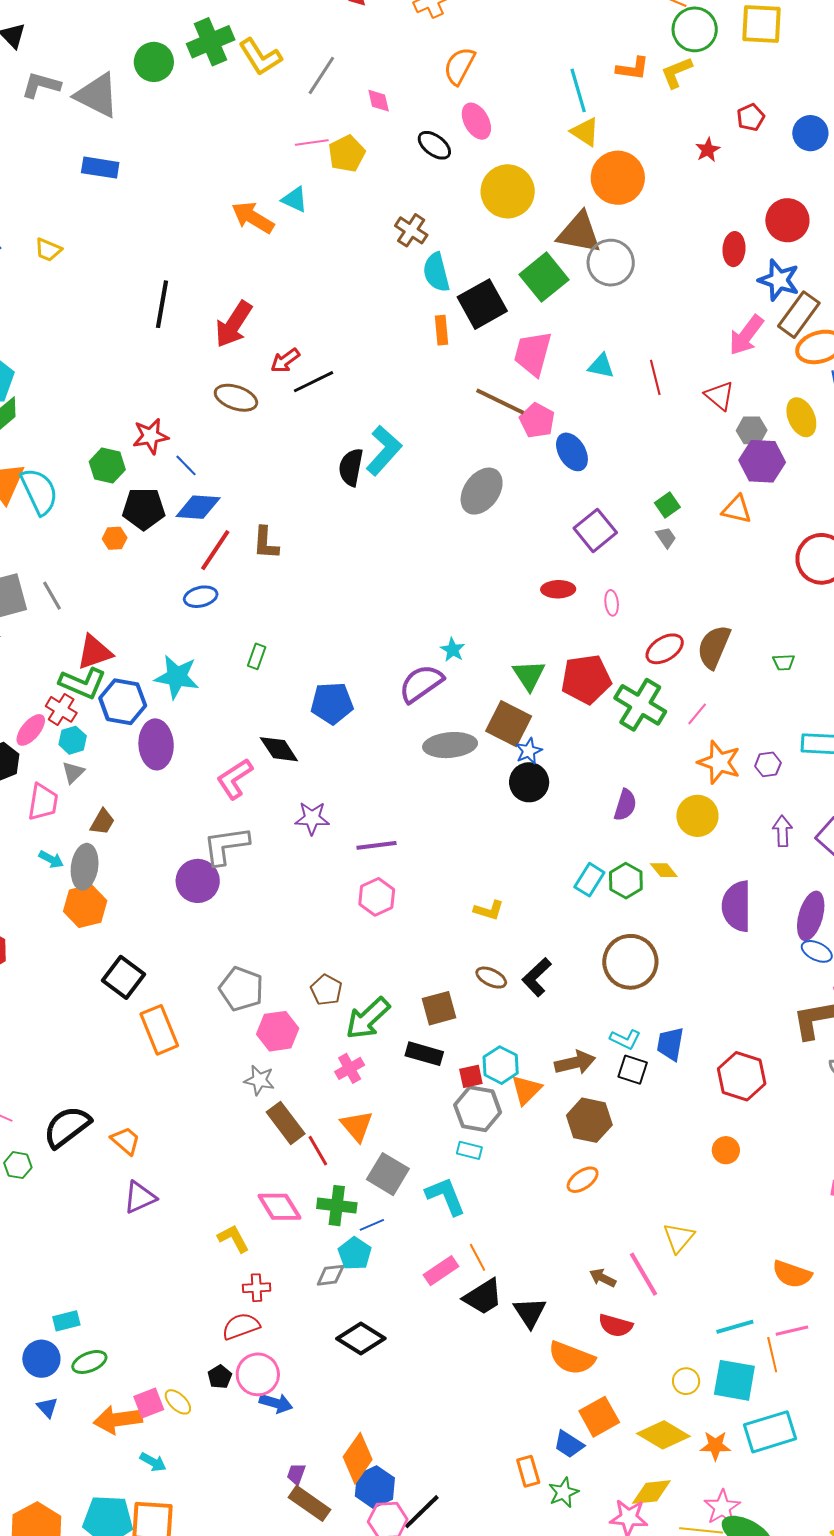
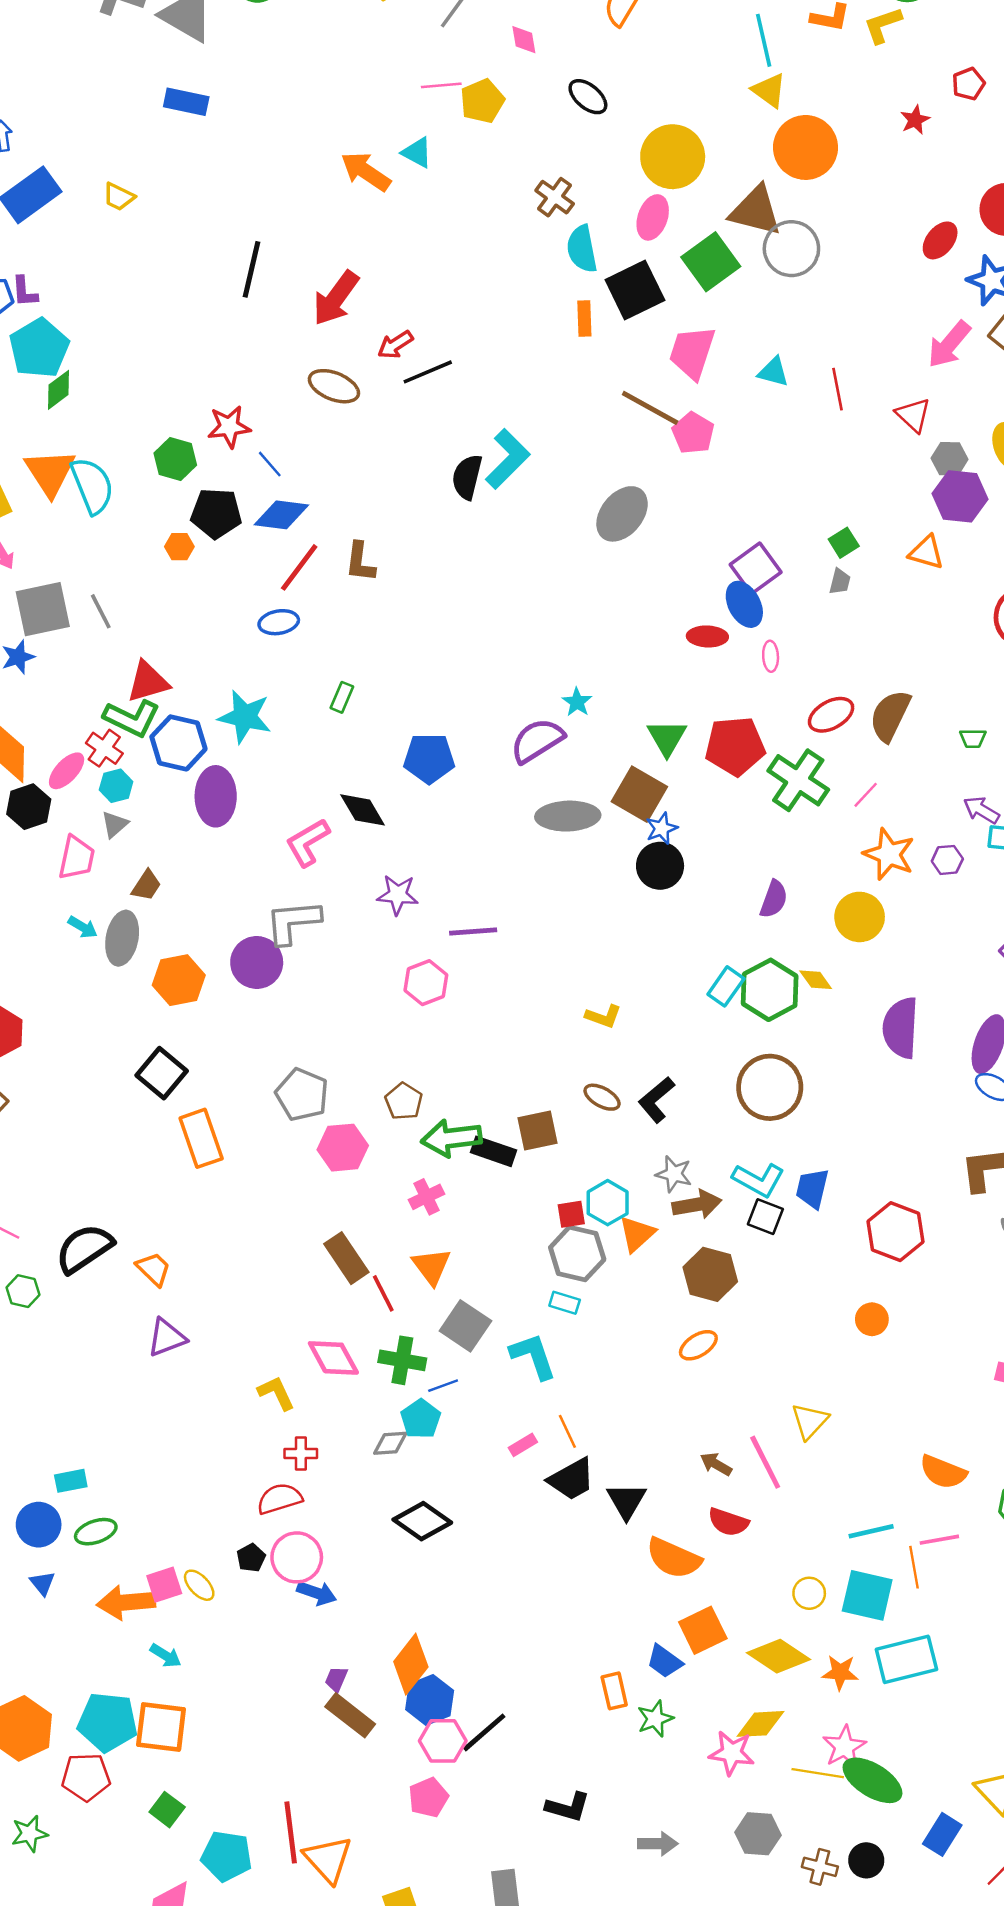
pink ellipse: (476, 121) -> (653, 217), moved, turned 45
red ellipse: (734, 249) -> (940, 240), turned 32
blue ellipse: (572, 452) -> (744, 604), moved
gray trapezoid: (666, 538) -> (840, 582), turned 45
purple arrow: (782, 831) -> (981, 810), moved, turned -60
green hexagon: (626, 881) -> (770, 990), size x1.4
pink hexagon: (377, 897) -> (426, 983), moved
orange hexagon: (85, 906) -> (179, 980), moved
green arrow: (368, 1018) -> (451, 1138), turned 33
cyan L-shape: (625, 1039) -> (759, 1180), size x1.4
black rectangle: (424, 1054) -> (494, 1151), moved
gray star: (259, 1080) -> (674, 1174), moved
pink rectangle: (441, 1271) -> (523, 1445), size x0.7

